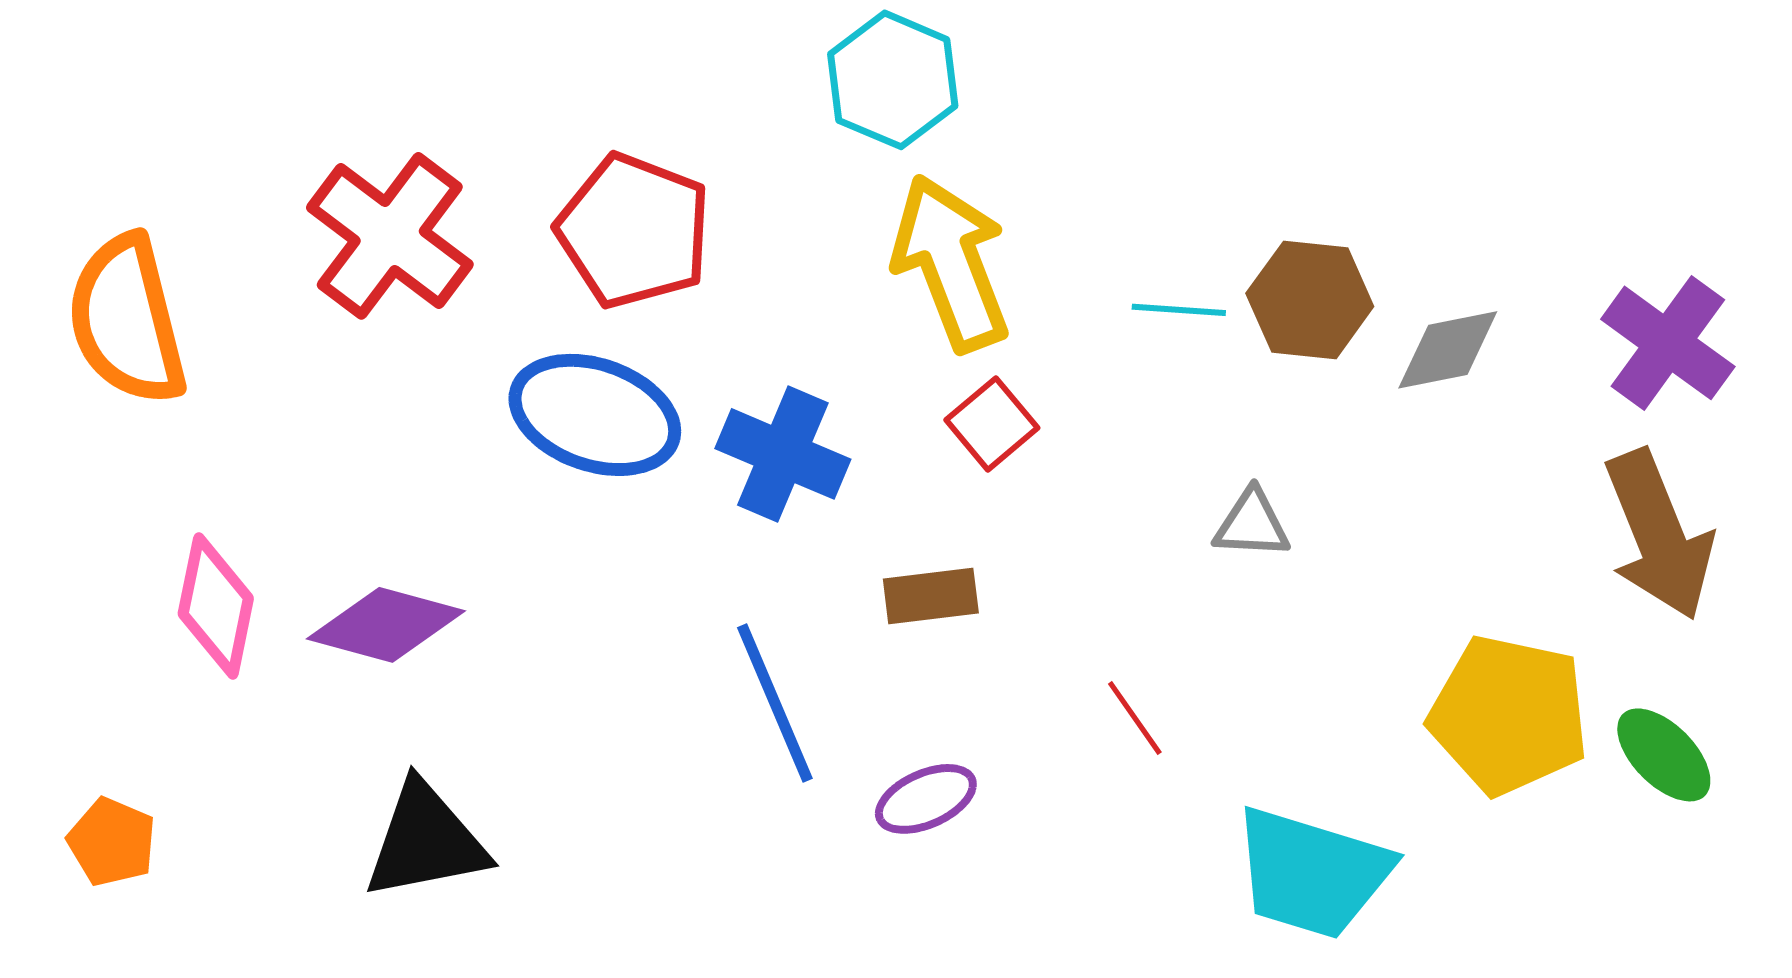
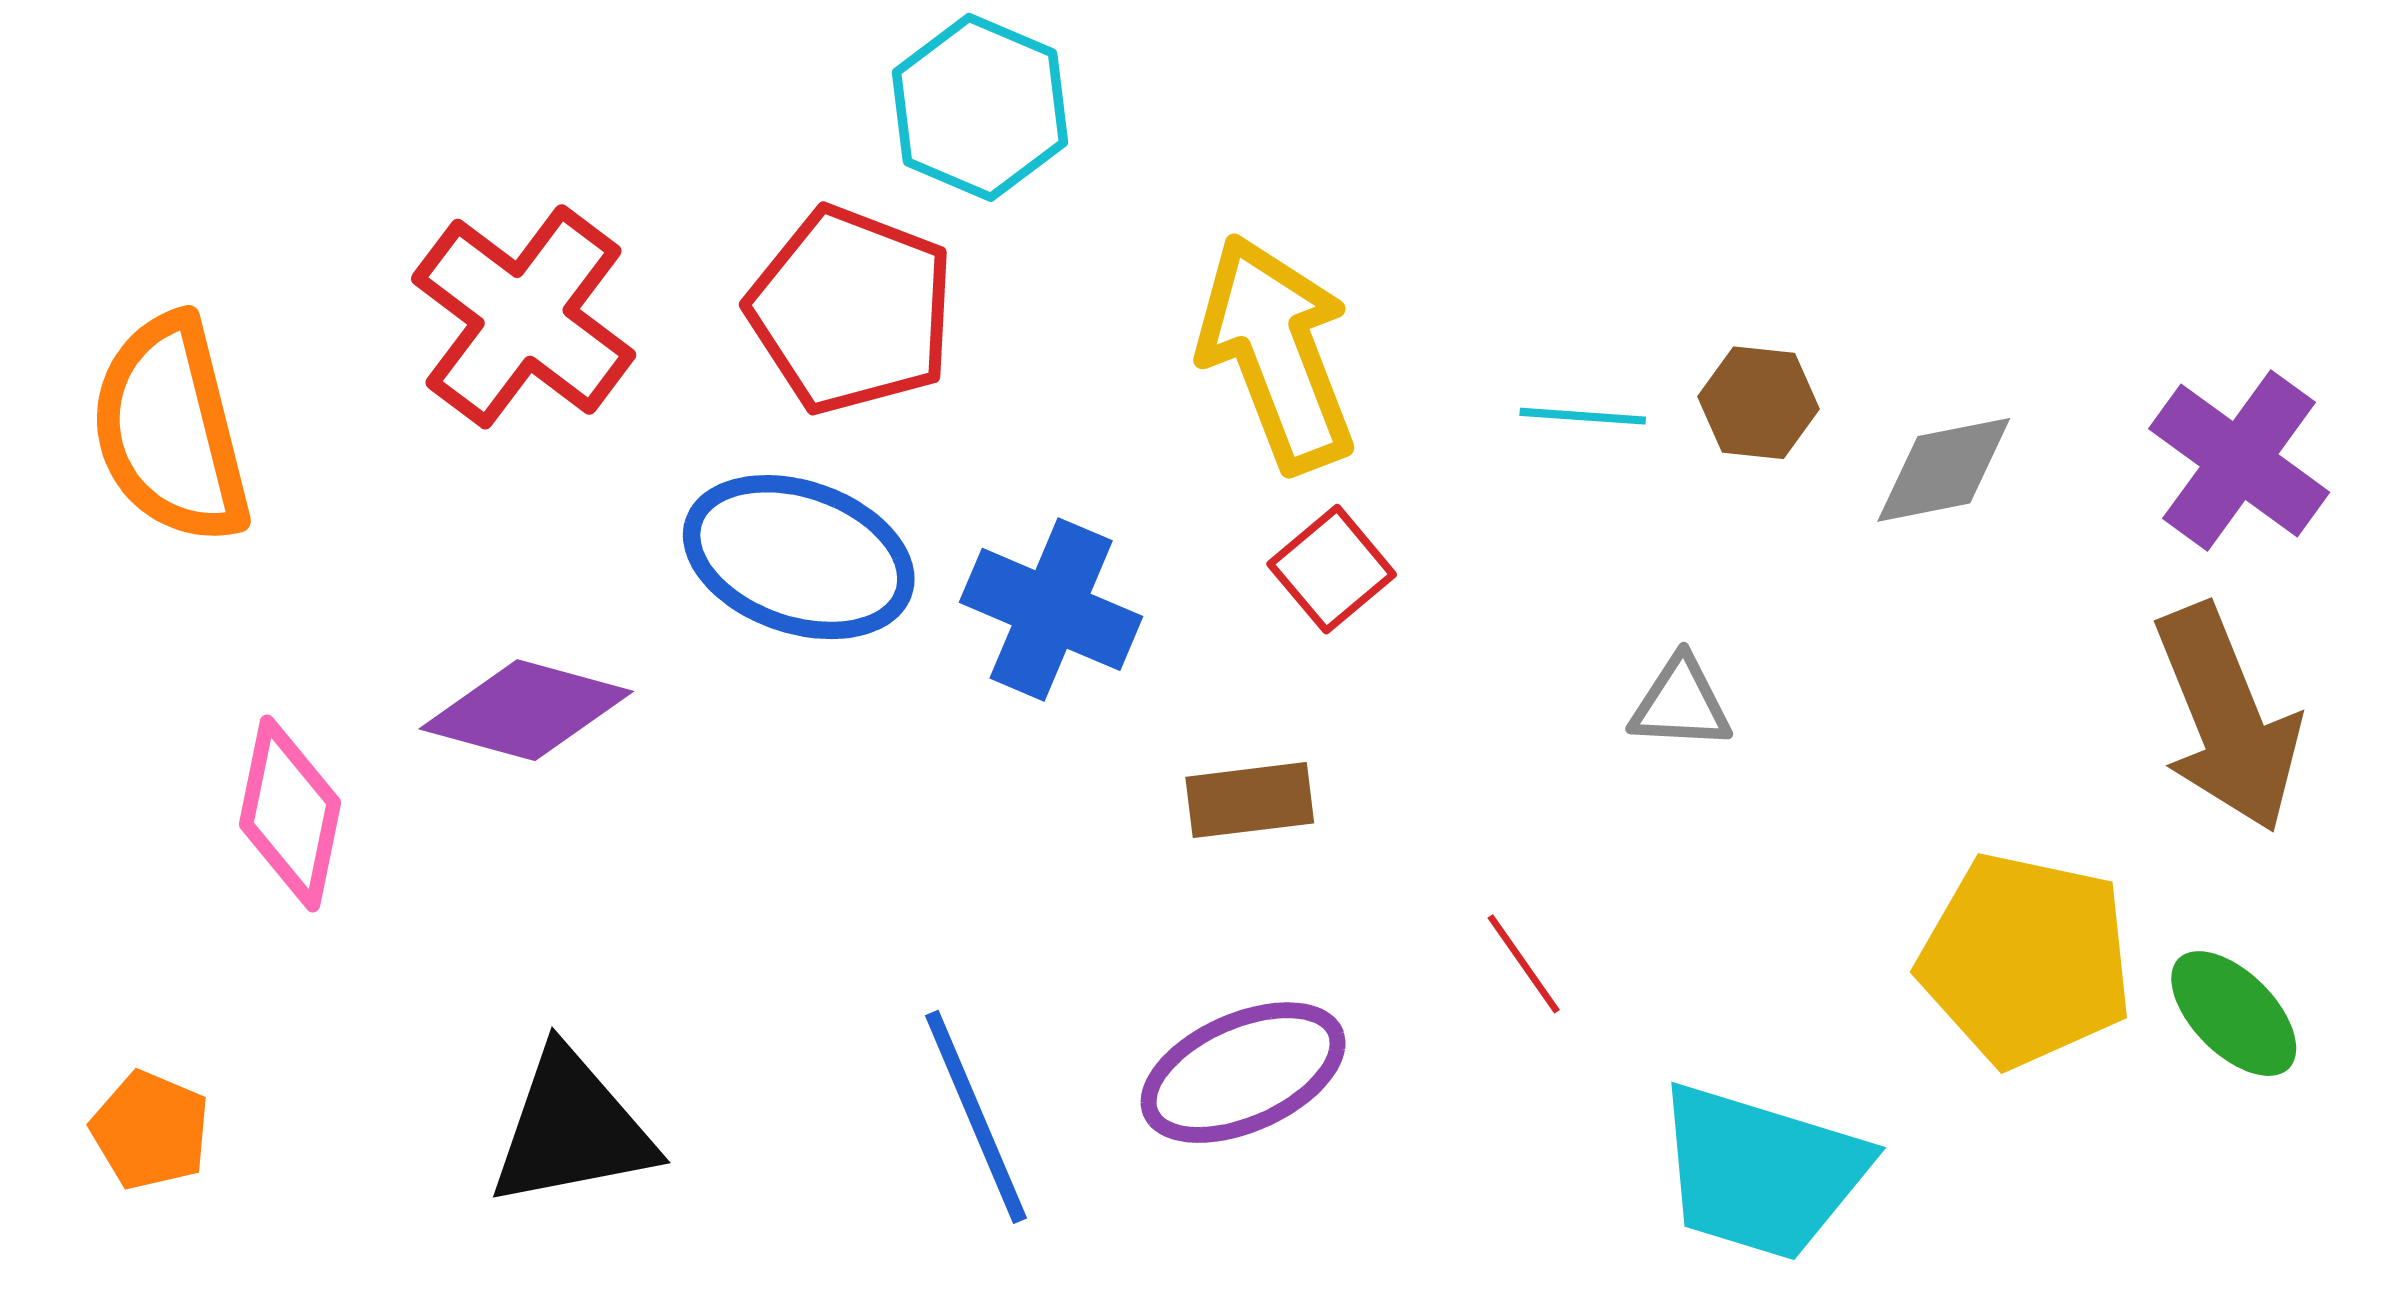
cyan hexagon: (893, 80) -> (980, 107), moved
brown hexagon: (1310, 300) -> (1759, 403), size x0.7
purple diamond: (386, 625) -> (526, 710), moved
blue line: (775, 703) -> (976, 1117), moved
purple ellipse: (926, 799) -> (1243, 1073), size x1.5

